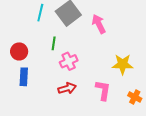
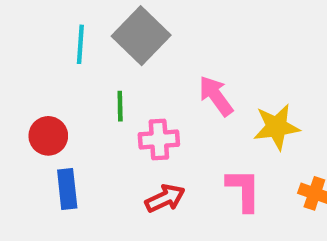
pink arrow: (99, 24) -> (216, 96), moved
pink cross: (69, 61) -> (159, 139), turned 30

